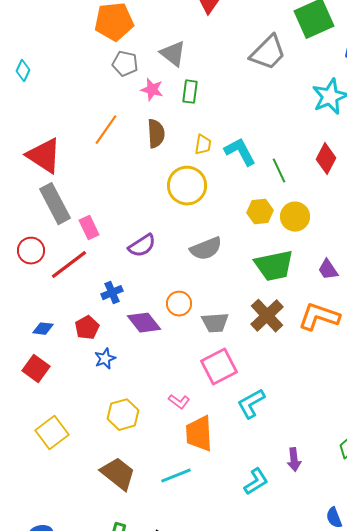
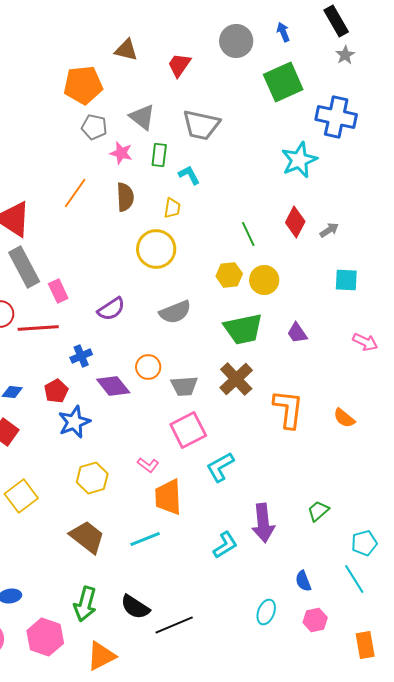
gray trapezoid: (268, 53) -> (201, 125), moved, turned 57
cyan L-shape: (240, 152) -> (189, 175), moved, size x0.7
red line: (69, 265) -> (38, 328), turned 33
orange L-shape: (319, 317) -> (288, 409), moved, turned 78
blue star: (105, 359) -> (74, 422), size x1.5
purple arrow: (294, 460) -> (263, 523), size x1.6

